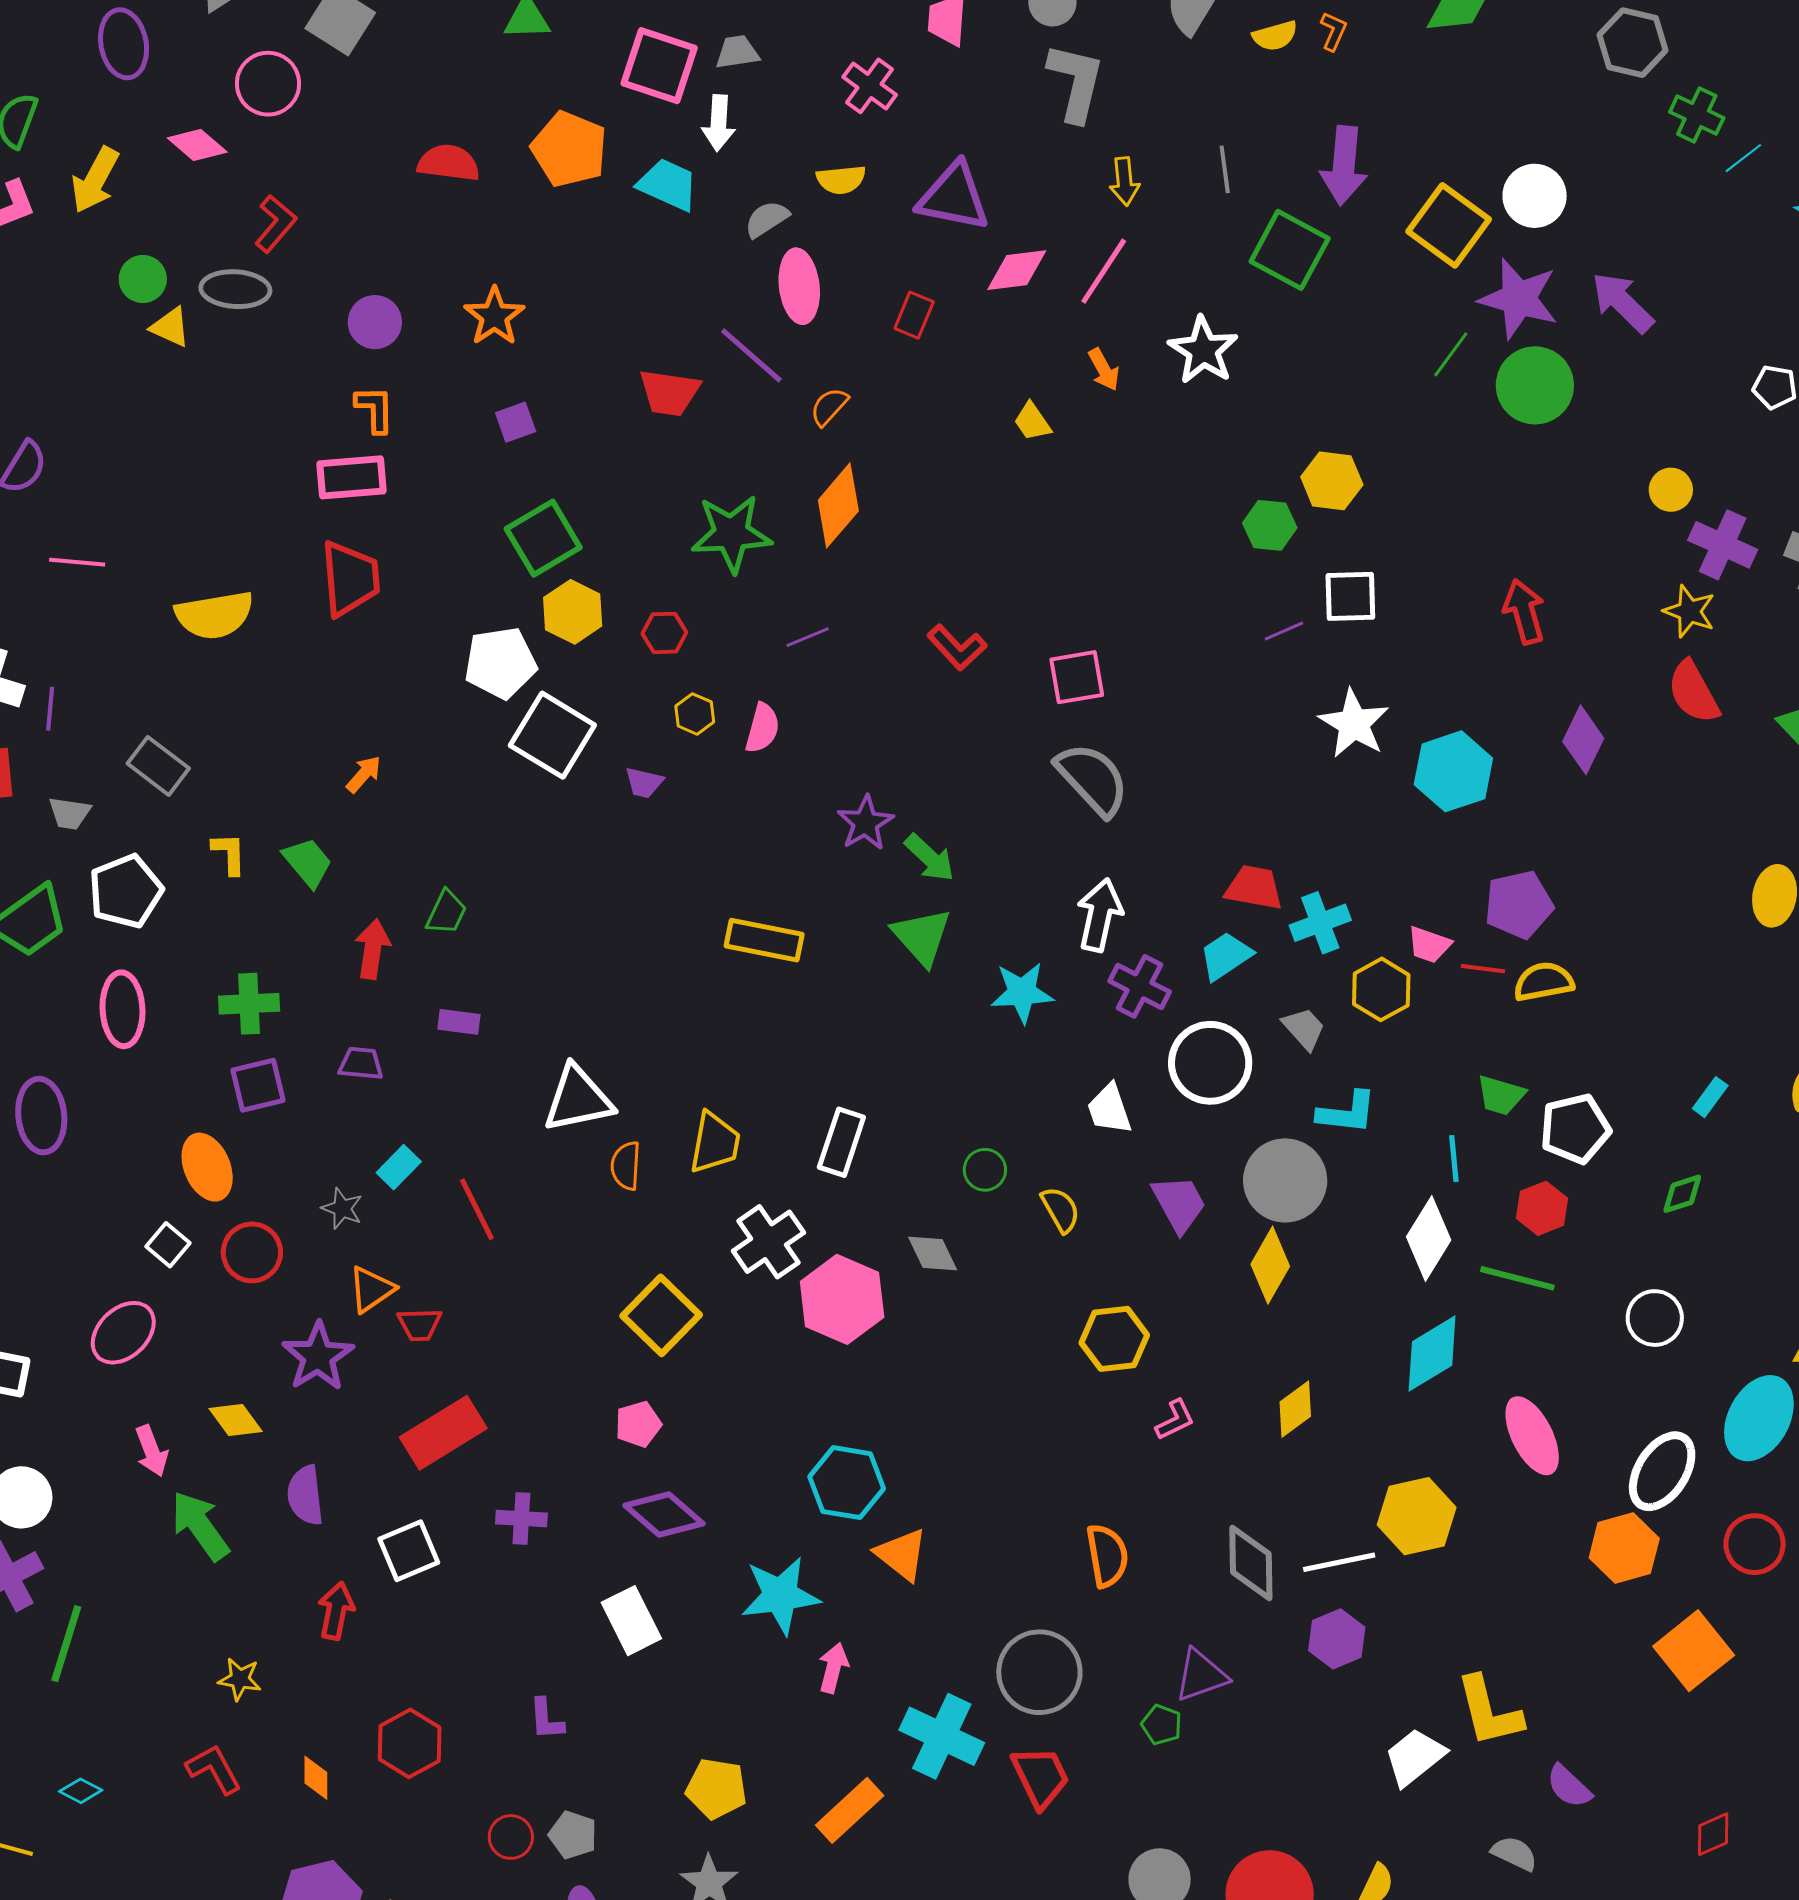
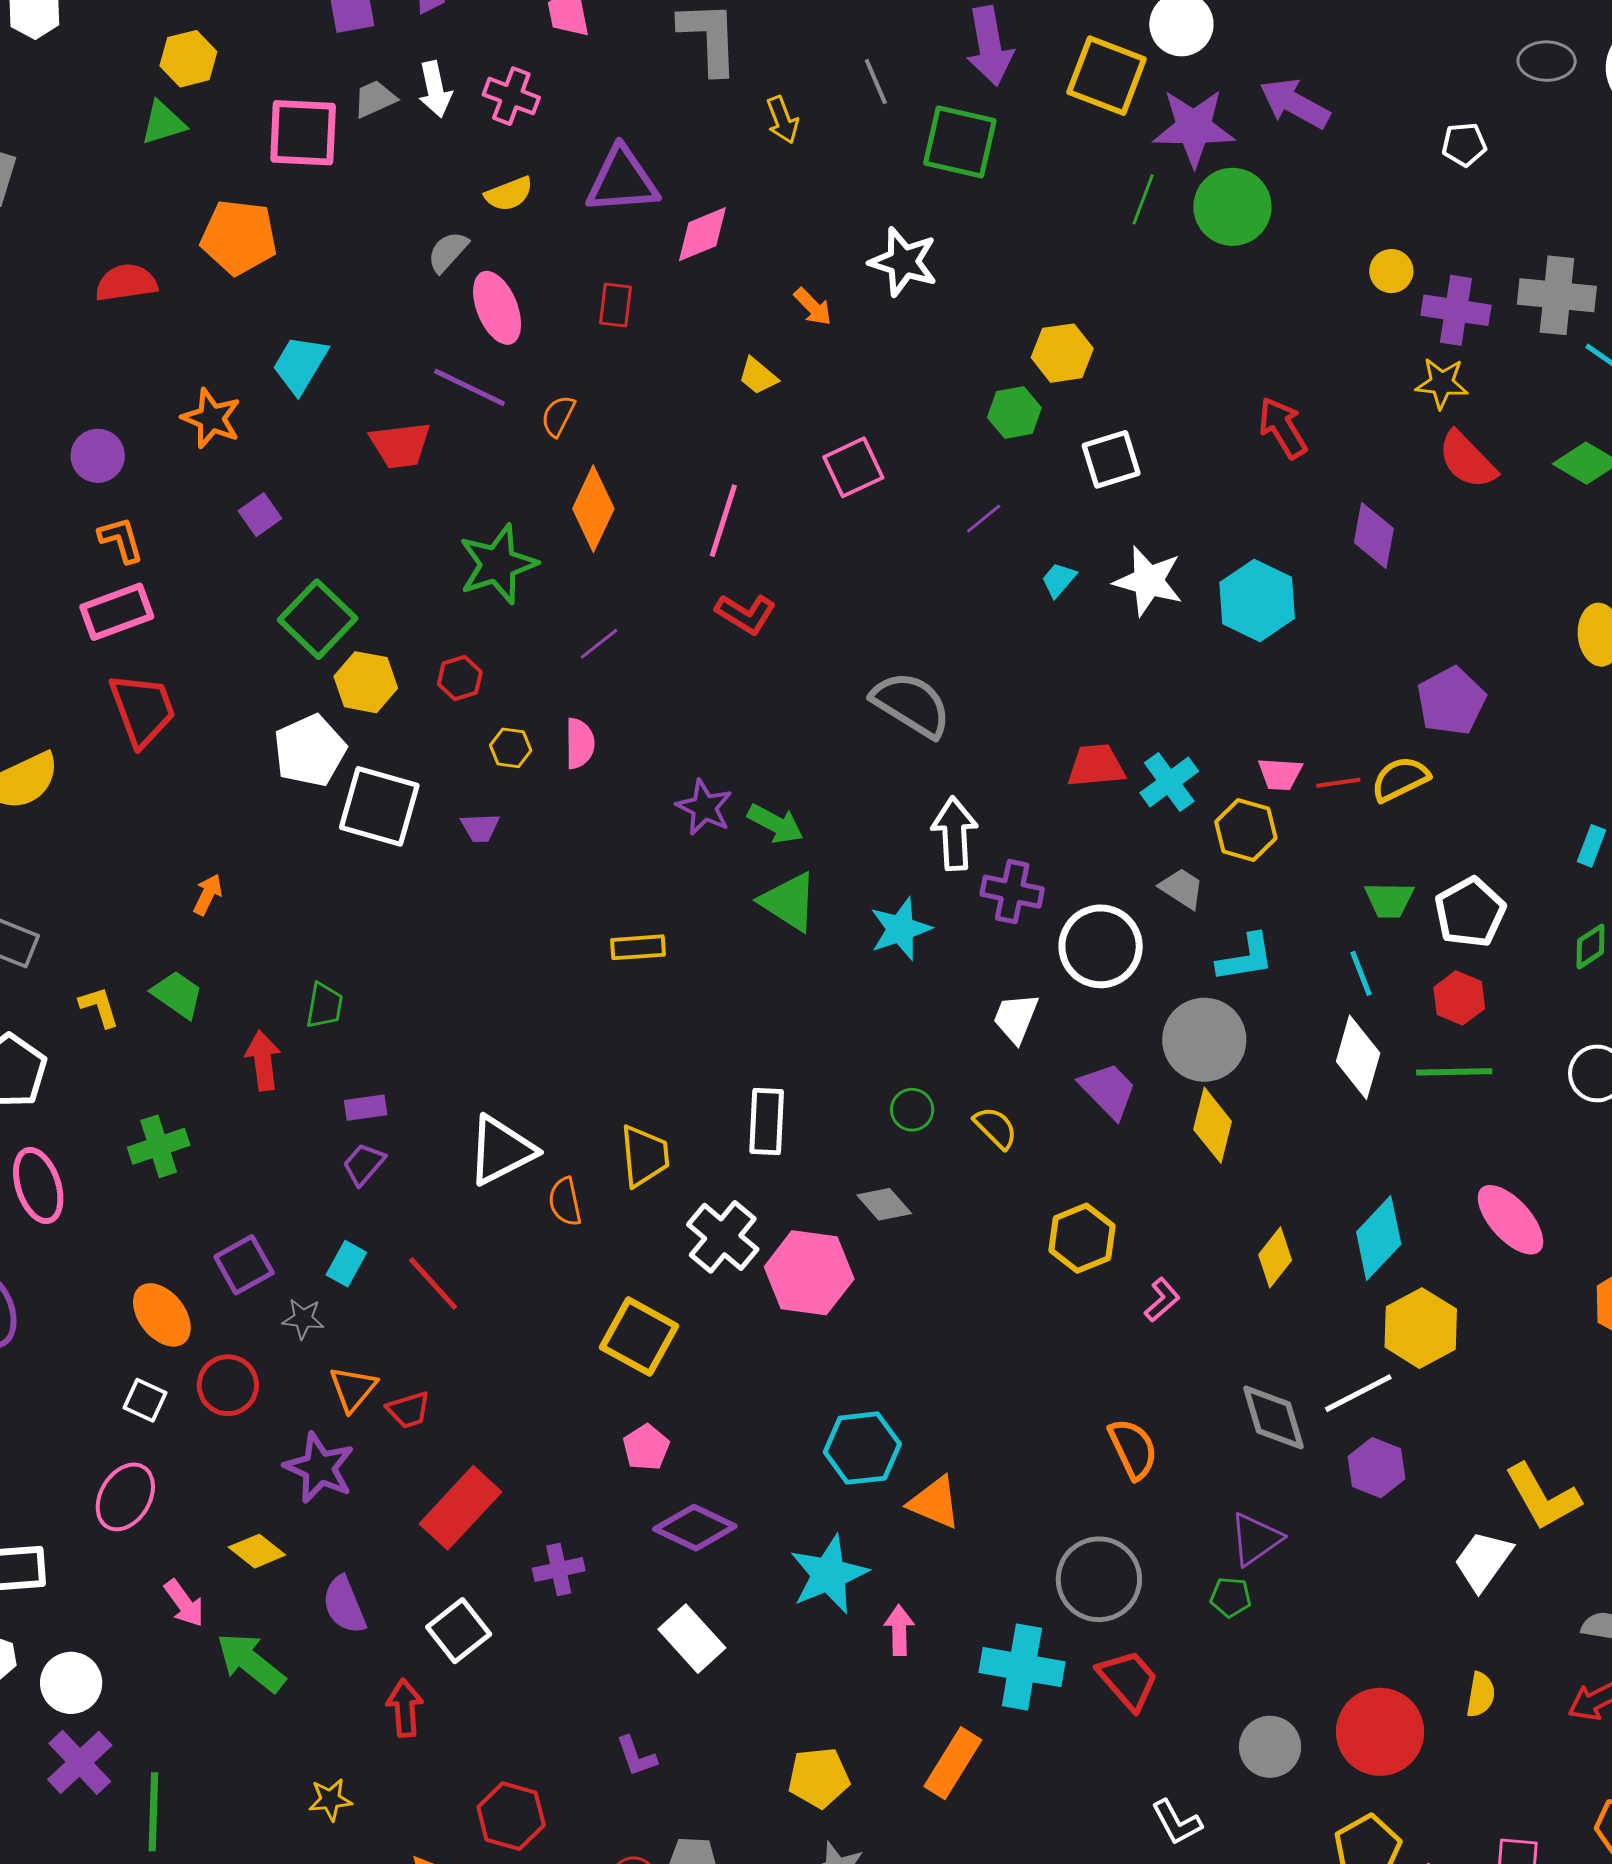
white arrow: (719, 123) -> (435, 89), moved
cyan trapezoid: (668, 185) -> (300, 364), moved, turned -68
pink line: (1104, 271) -> (723, 521), moved
purple line: (1284, 631) -> (984, 519), moved
pink square: (1077, 677) -> (853, 467), moved
purple pentagon: (1519, 905) -> (1451, 701), moved
yellow rectangle: (764, 940) -> (638, 947), size x0.7
cyan trapezoid: (1226, 956) -> (1059, 580), moved, size x0.7
purple trapezoid: (361, 1064) -> (364, 1164), moved, turned -39
purple square: (258, 1085) -> (244, 1265), moved
white trapezoid: (1109, 1109) -> (1016, 1018), turned 56
cyan diamond: (1432, 1353) -> (1379, 1238), moved

